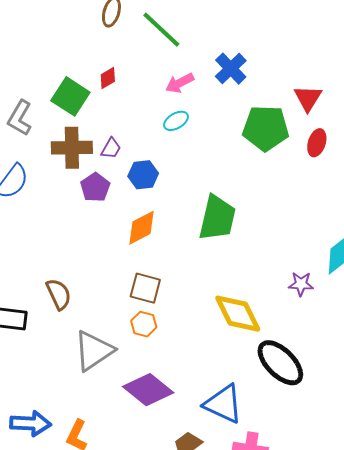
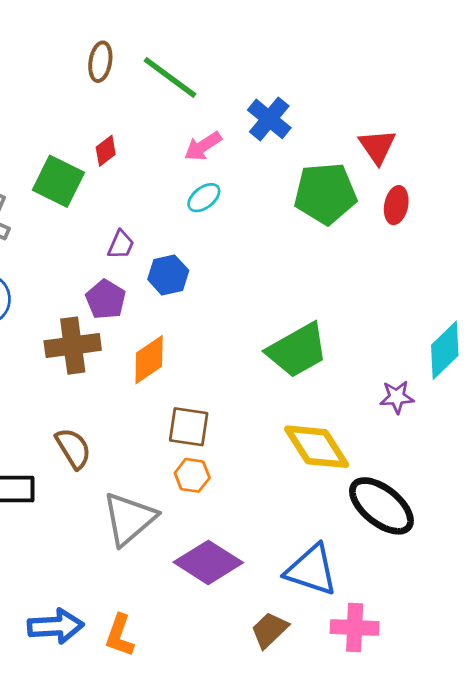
brown cross: (72, 148) -> (73, 346), moved
green trapezoid: (217, 218) -> (297, 350), moved, turned 54
orange diamond: (141, 228) -> (149, 360), moved

